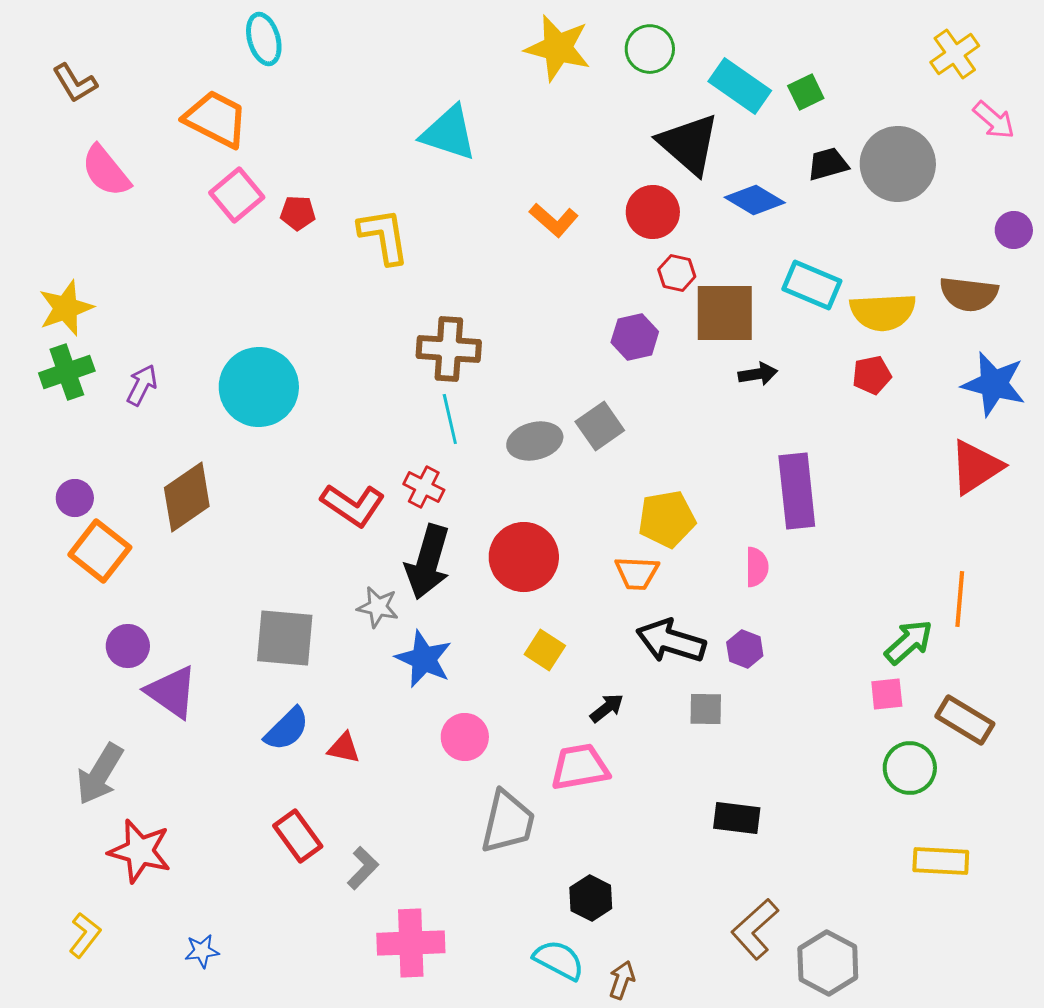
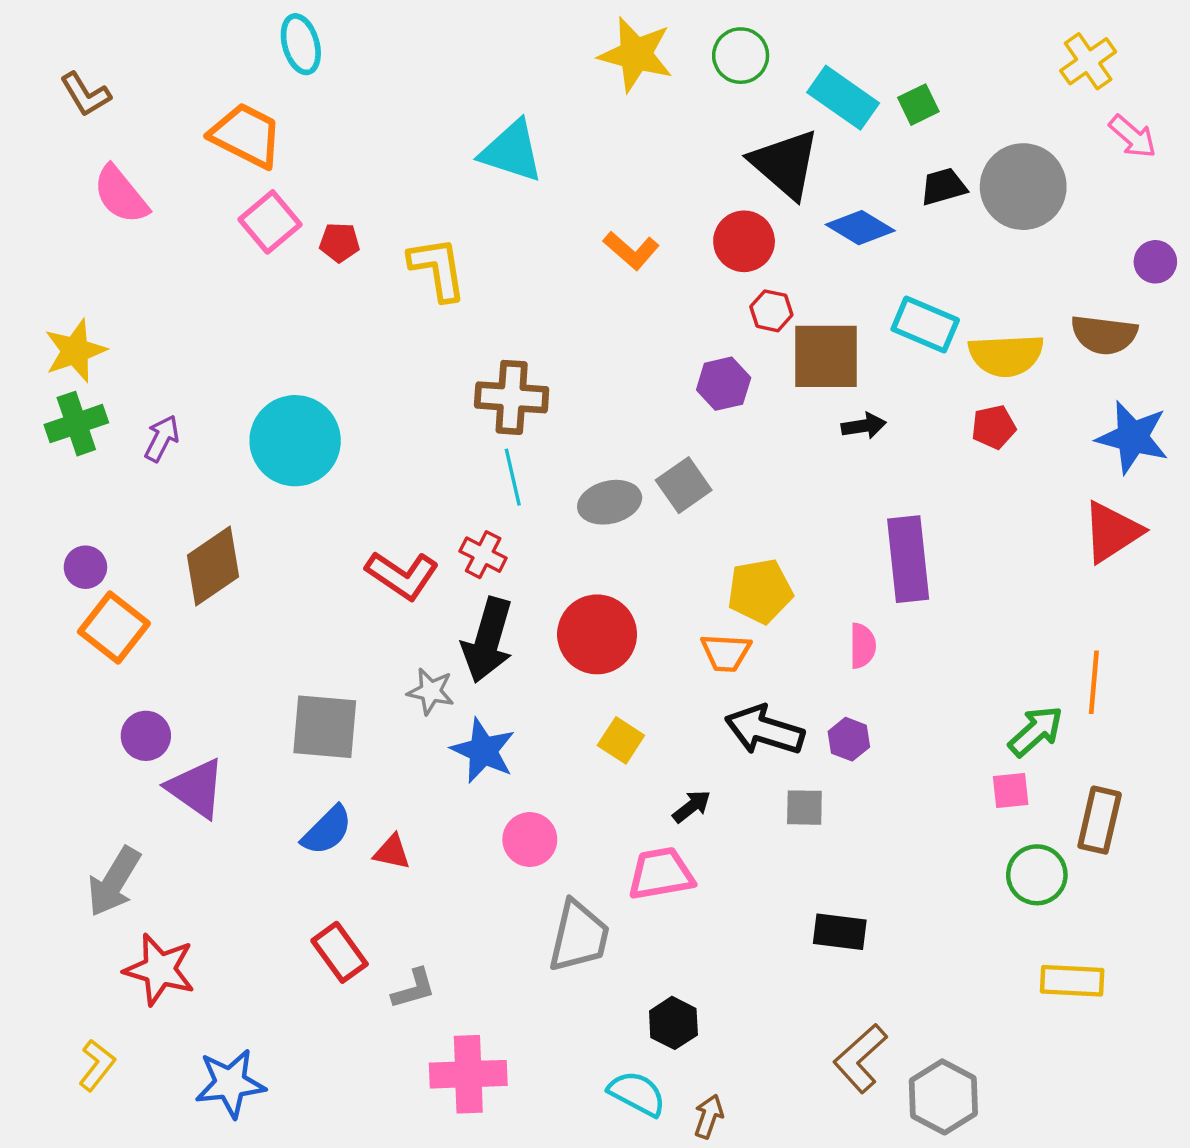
brown rectangle: (965, 720) -> (1100, 820), turned 72
gray L-shape: (363, 868) -> (414, 989), turned 30
blue star: (202, 951) -> (230, 1083), size x1.8

